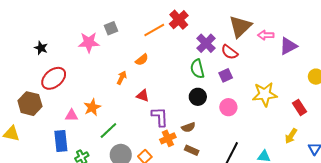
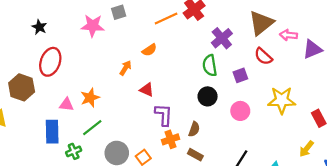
red semicircle: (230, 52) -> (263, 56), moved
red ellipse: (54, 78) -> (50, 62), turned -35
brown semicircle: (188, 127) -> (194, 129), turned -56
green line: (108, 131) -> (92, 128), moved

